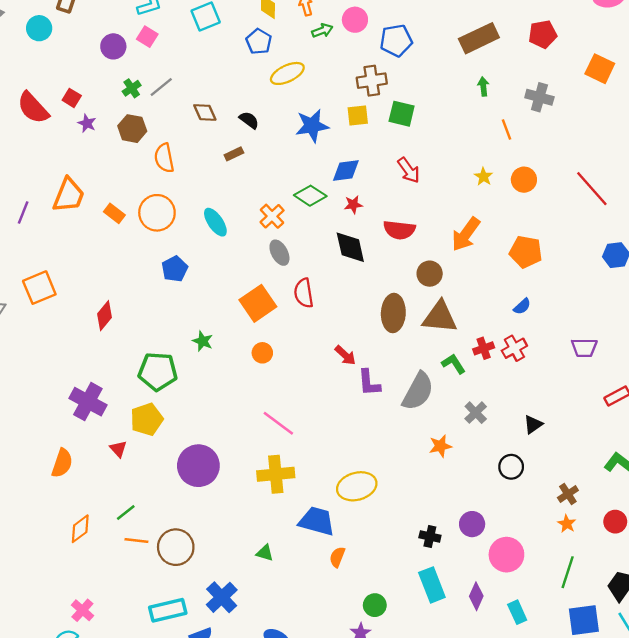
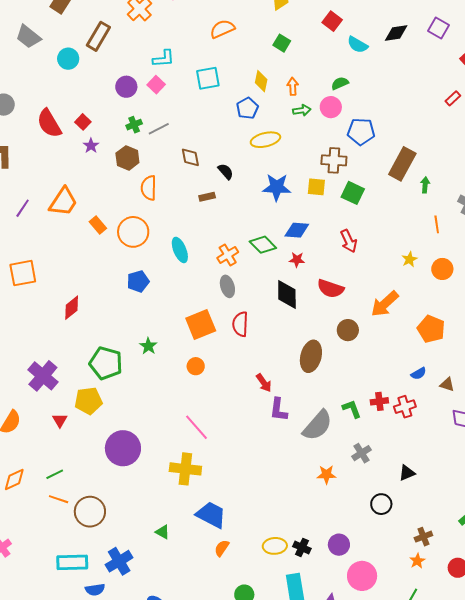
brown rectangle: (479, 38) -> (402, 164), moved, turned -48
brown triangle: (440, 317) -> (447, 384), moved, size x0.5
yellow ellipse: (357, 486) -> (275, 546), moved, size x0.7

